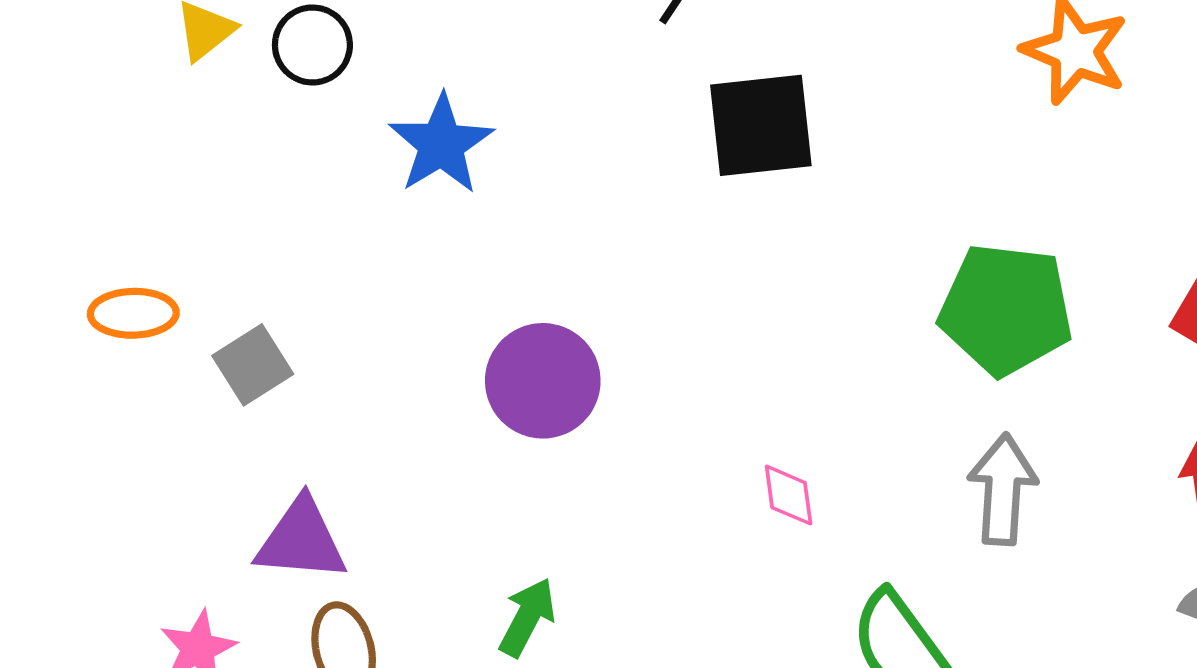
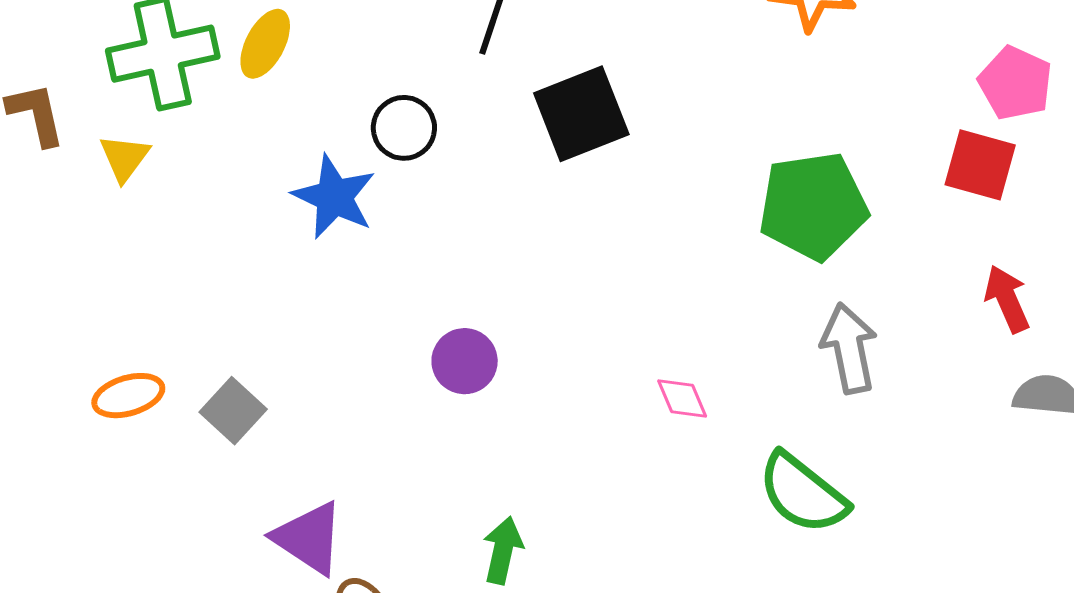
black circle: (312, 45) -> (404, 128), moved
purple circle: (543, 381) -> (465, 361), size x0.7
purple triangle: (301, 540) -> (309, 538), turned 44

